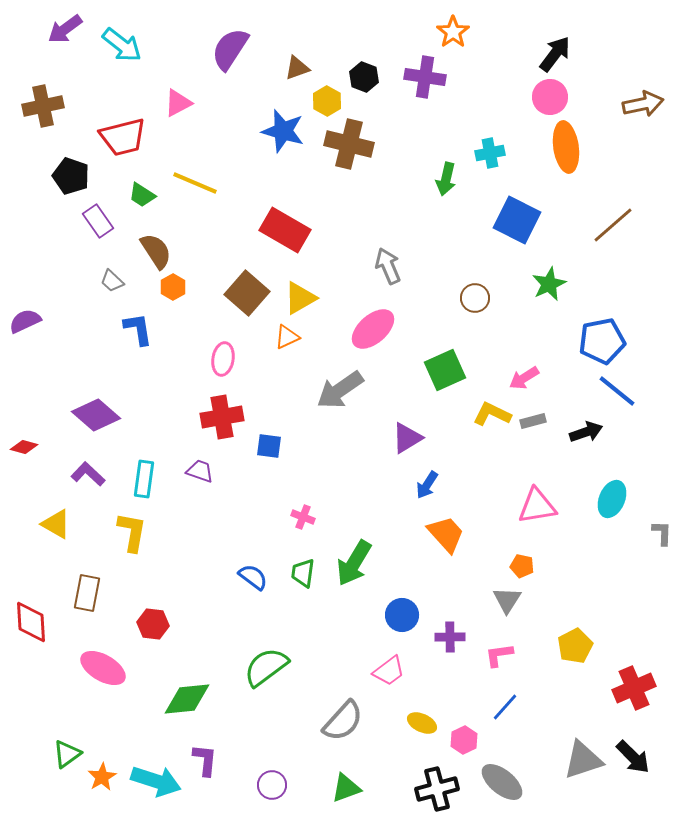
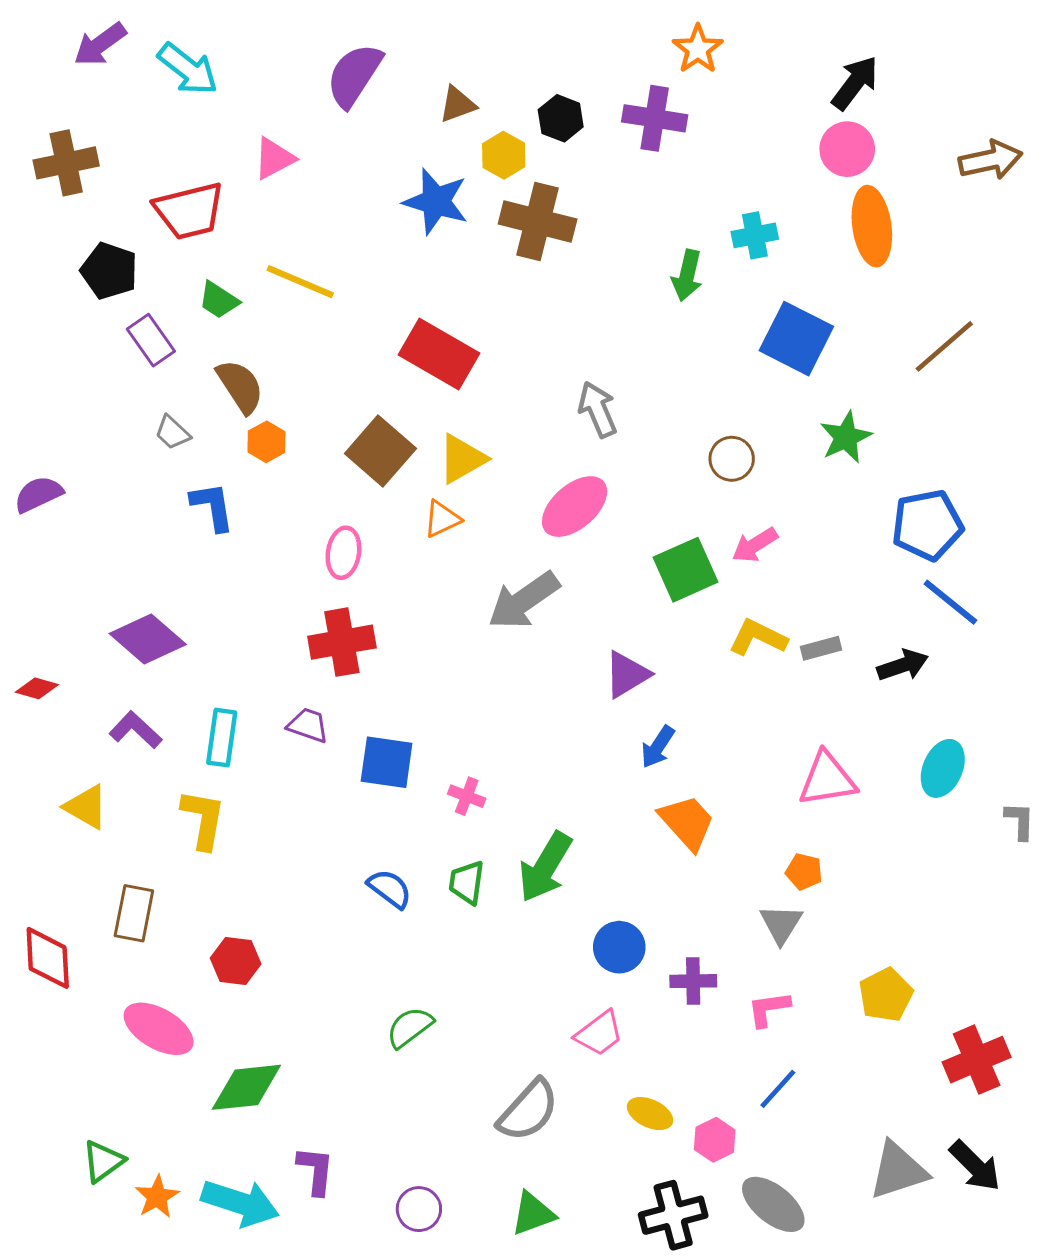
pink arrow: (524, 378) -> (755, 545), moved
blue square: (269, 446) -> (387, 762), moved, size x1.4
green semicircle: (266, 667) -> (410, 1027), size x0.7
green diamond: (187, 699) -> (246, 1087), moved

